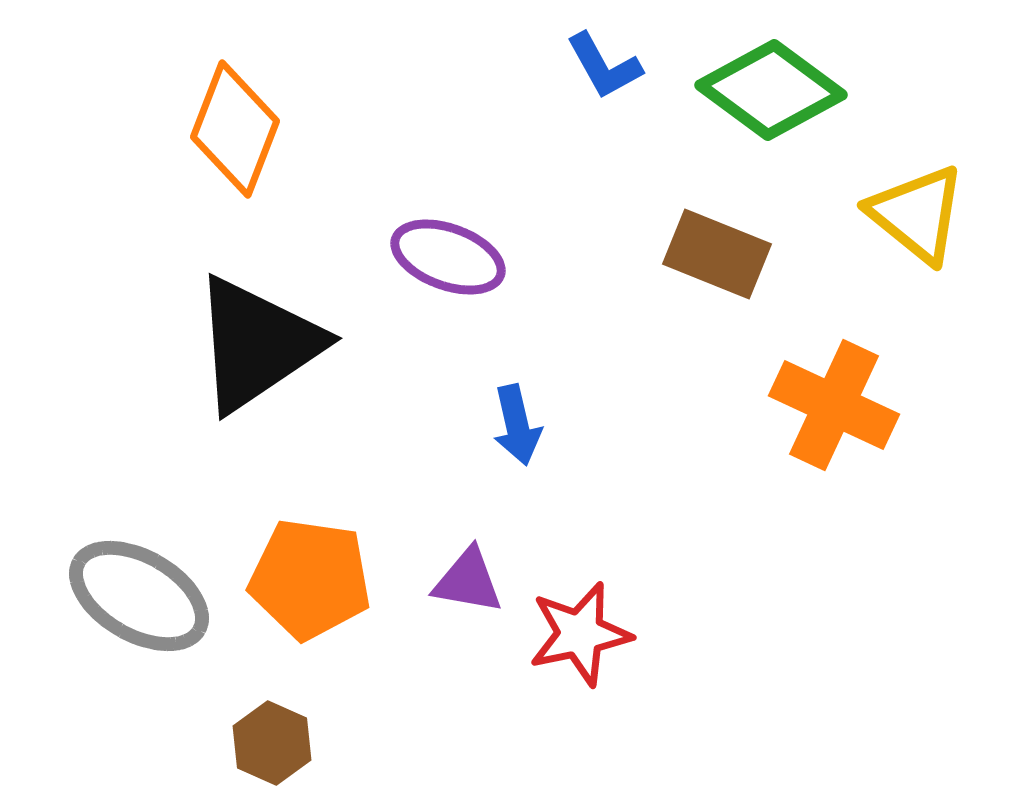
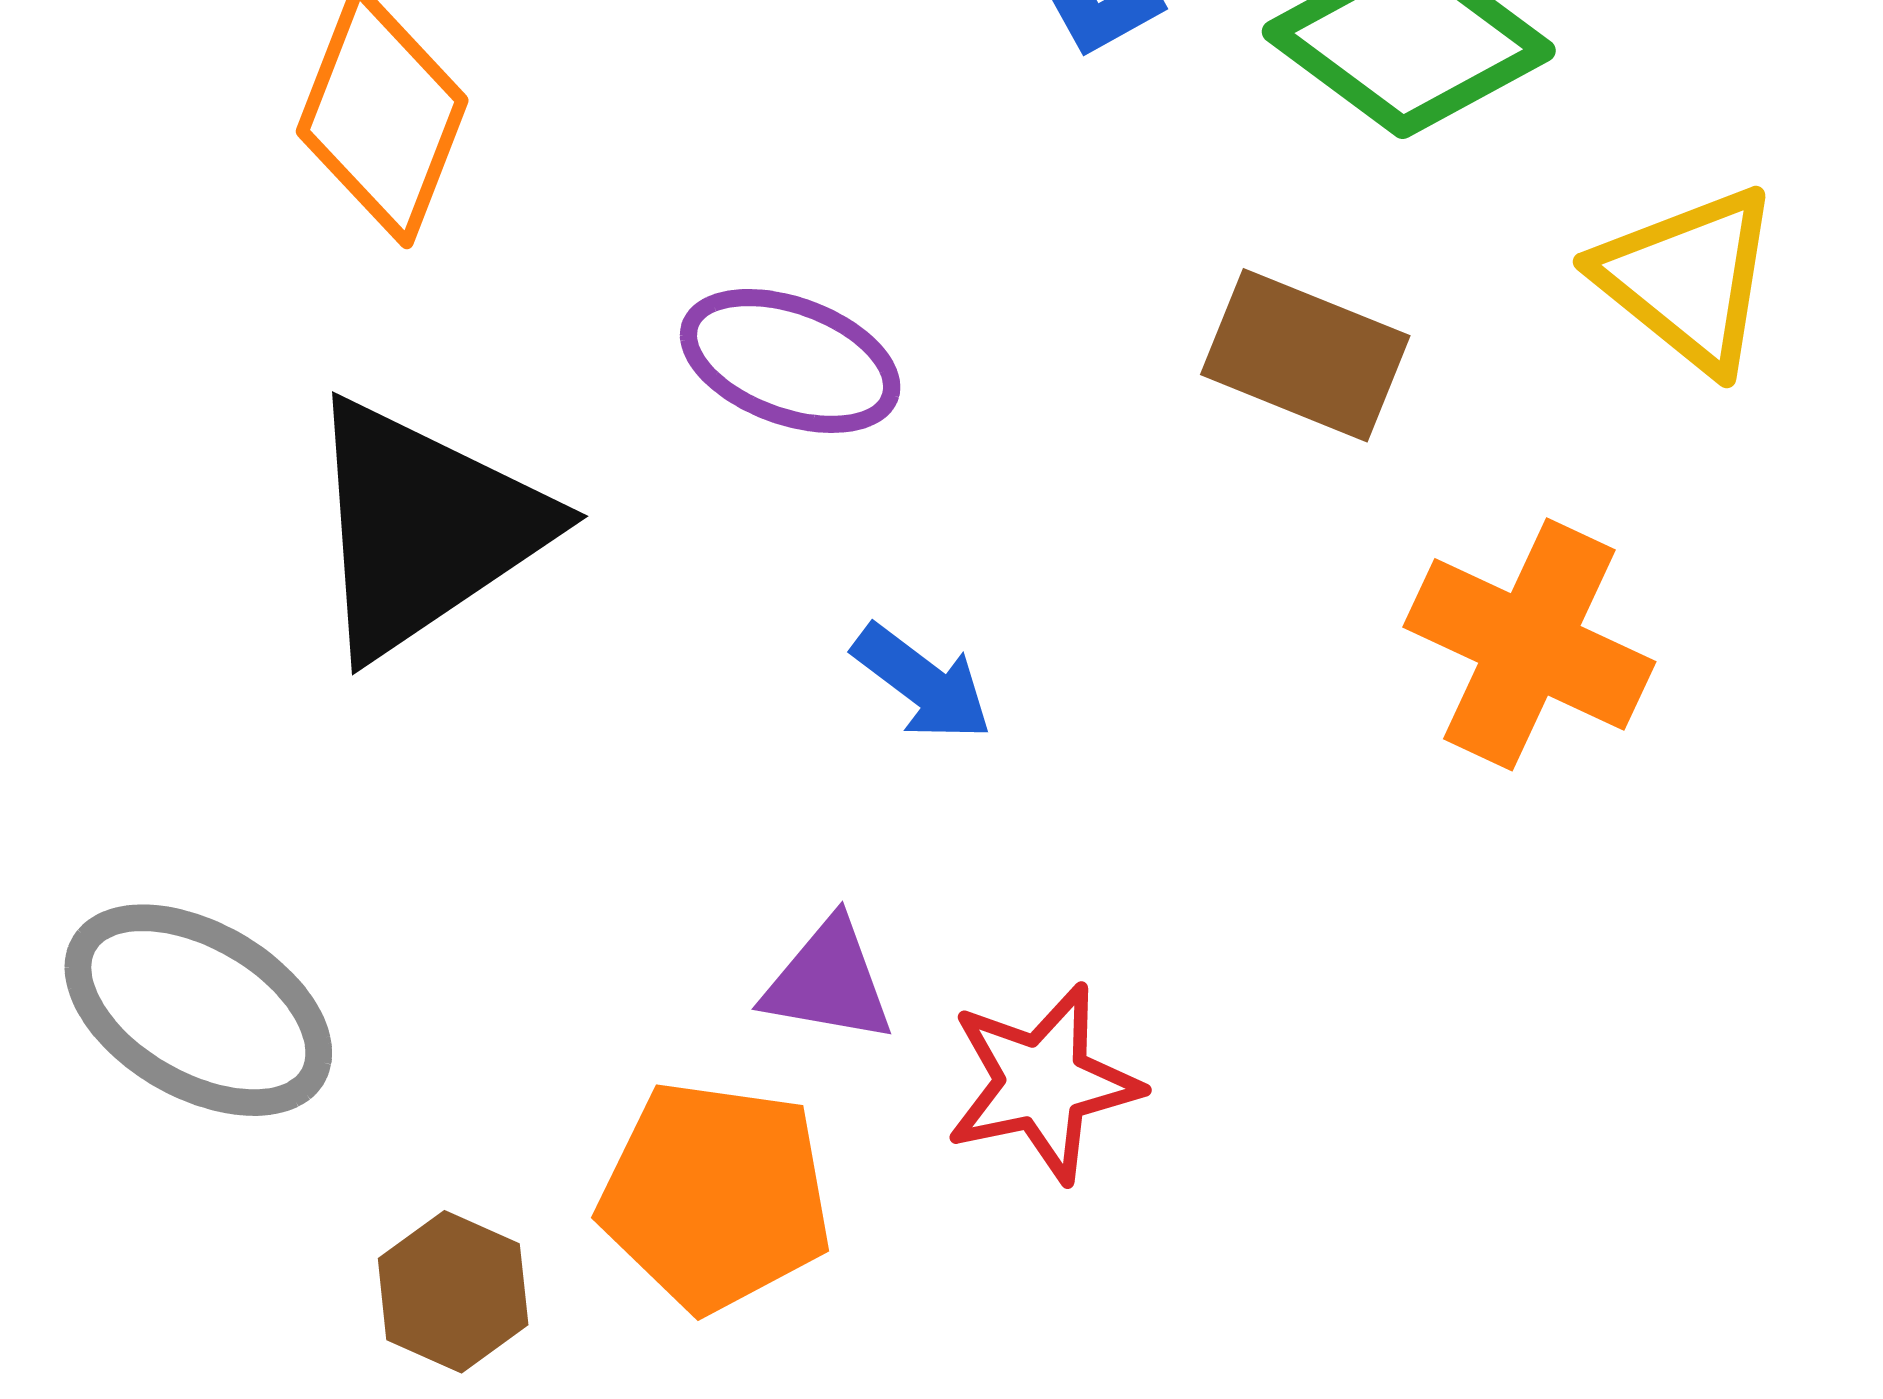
blue arrow: (517, 425) -> (922, 683), turned -40
orange pentagon: (310, 579) -> (715, 1196), moved

